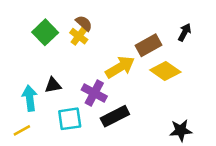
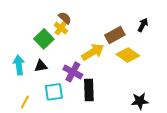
green square: (45, 32) -> (44, 39), moved
cyan arrow: (30, 98) -> (19, 65), moved
black rectangle: (115, 116) -> (89, 90), turned -65
yellow line: (22, 130) -> (25, 102), moved, turned -32

